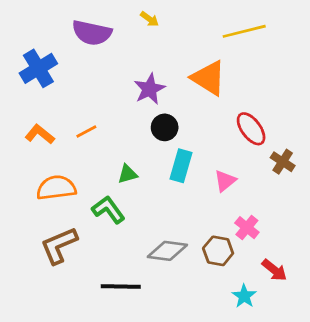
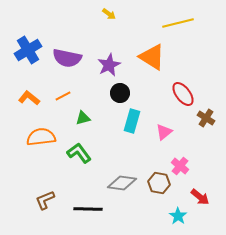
purple semicircle: (92, 33) -> (67, 58), moved
green triangle: (128, 174) -> (83, 118), moved
brown L-shape: (59, 245) -> (45, 200), moved, size x0.7

